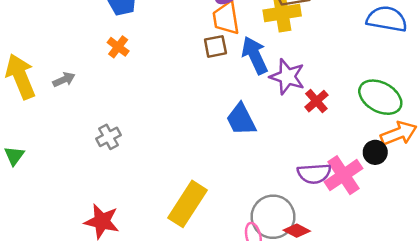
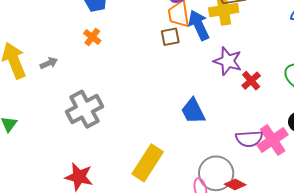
blue arrow: (255, 55) -> (199, 25), moved
blue trapezoid: (241, 119) -> (193, 111), moved
gray cross: (108, 137) -> (84, 109), size x1.8

